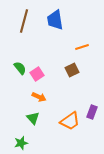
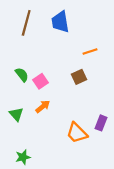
orange arrow: (39, 97) -> (43, 106), turned -64
green triangle: (33, 118) -> (16, 114), moved
orange trapezoid: (70, 121) -> (77, 133), turned 80

